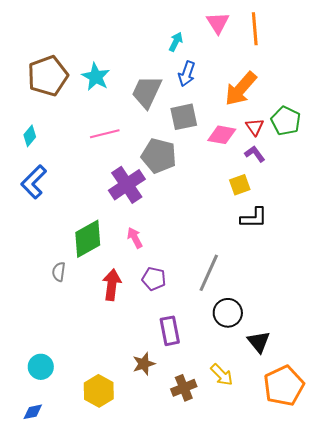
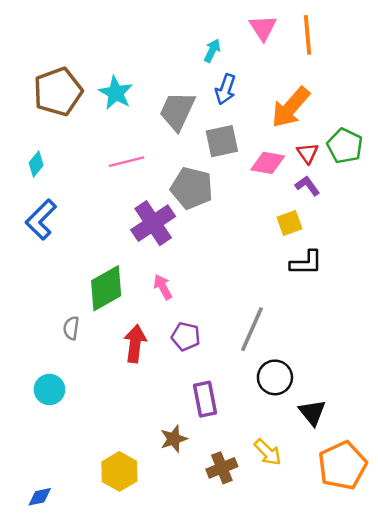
cyan circle: (41, 367) -> (49, 389), moved

